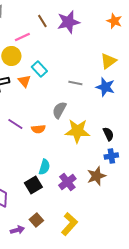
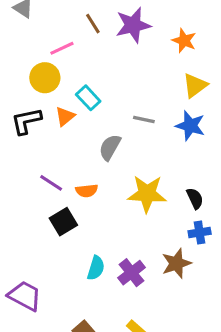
orange star: (114, 21) -> (184, 41), moved
orange triangle: (24, 81) -> (65, 116), turned 32
gray semicircle: (59, 110) -> (110, 147), moved
cyan semicircle: (44, 167) -> (96, 268), moved
black square: (33, 185) -> (63, 222), moved

